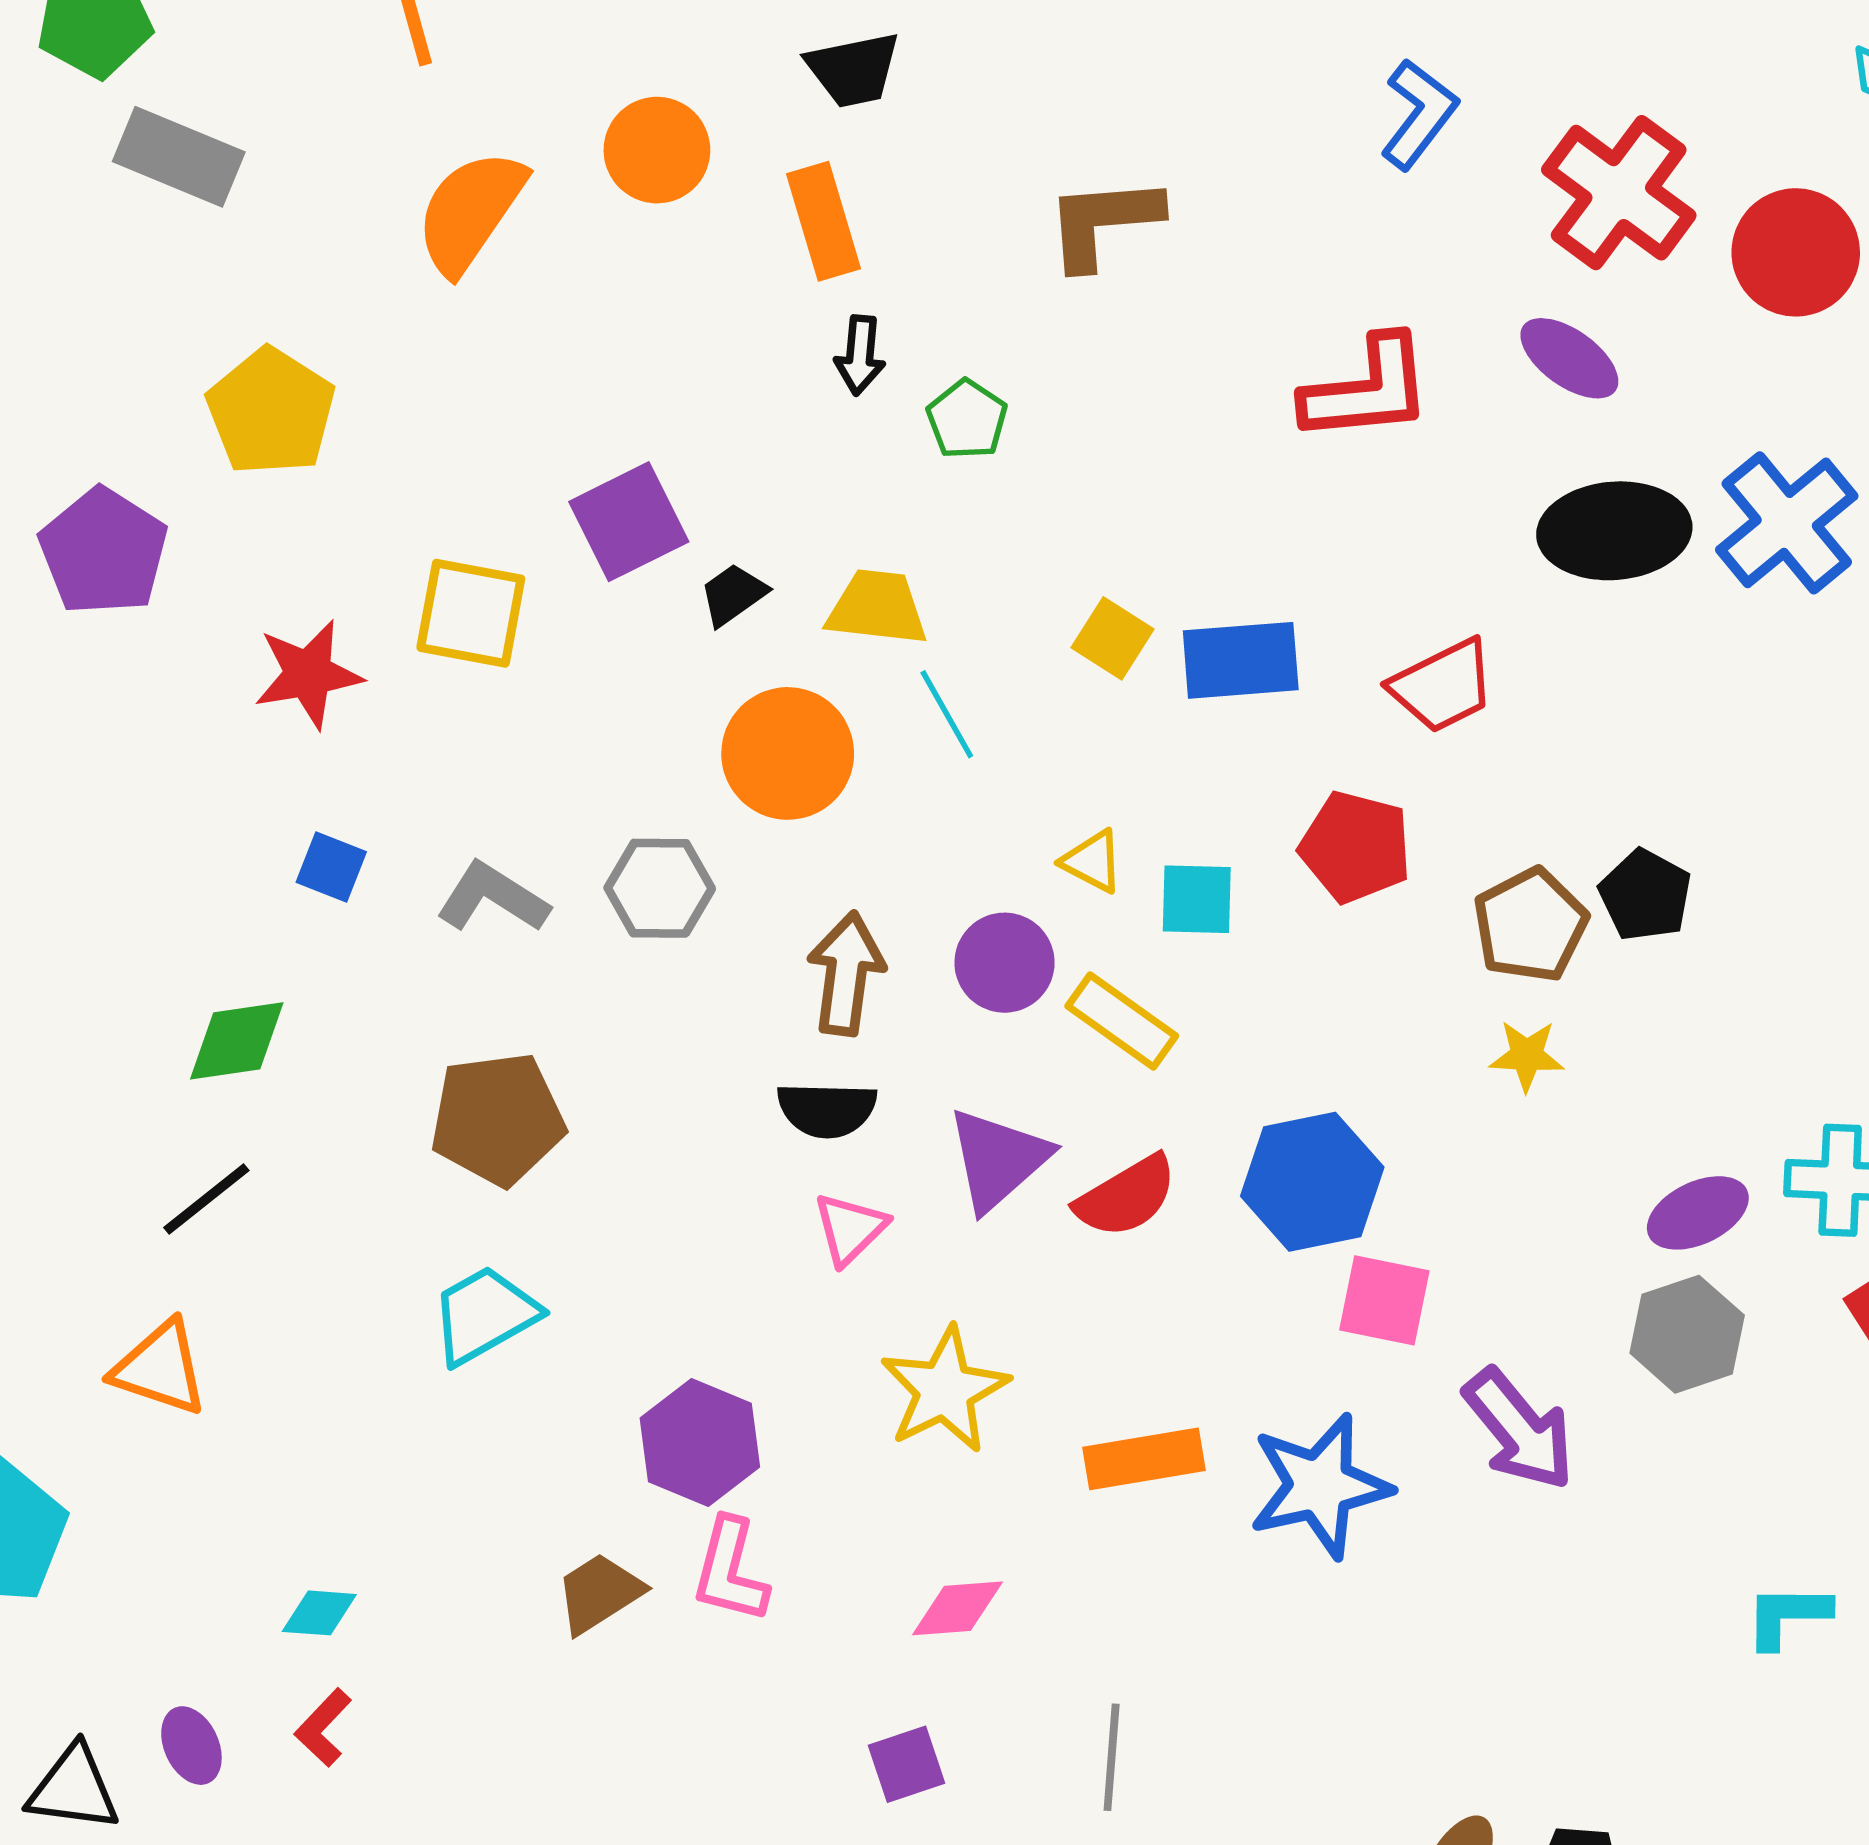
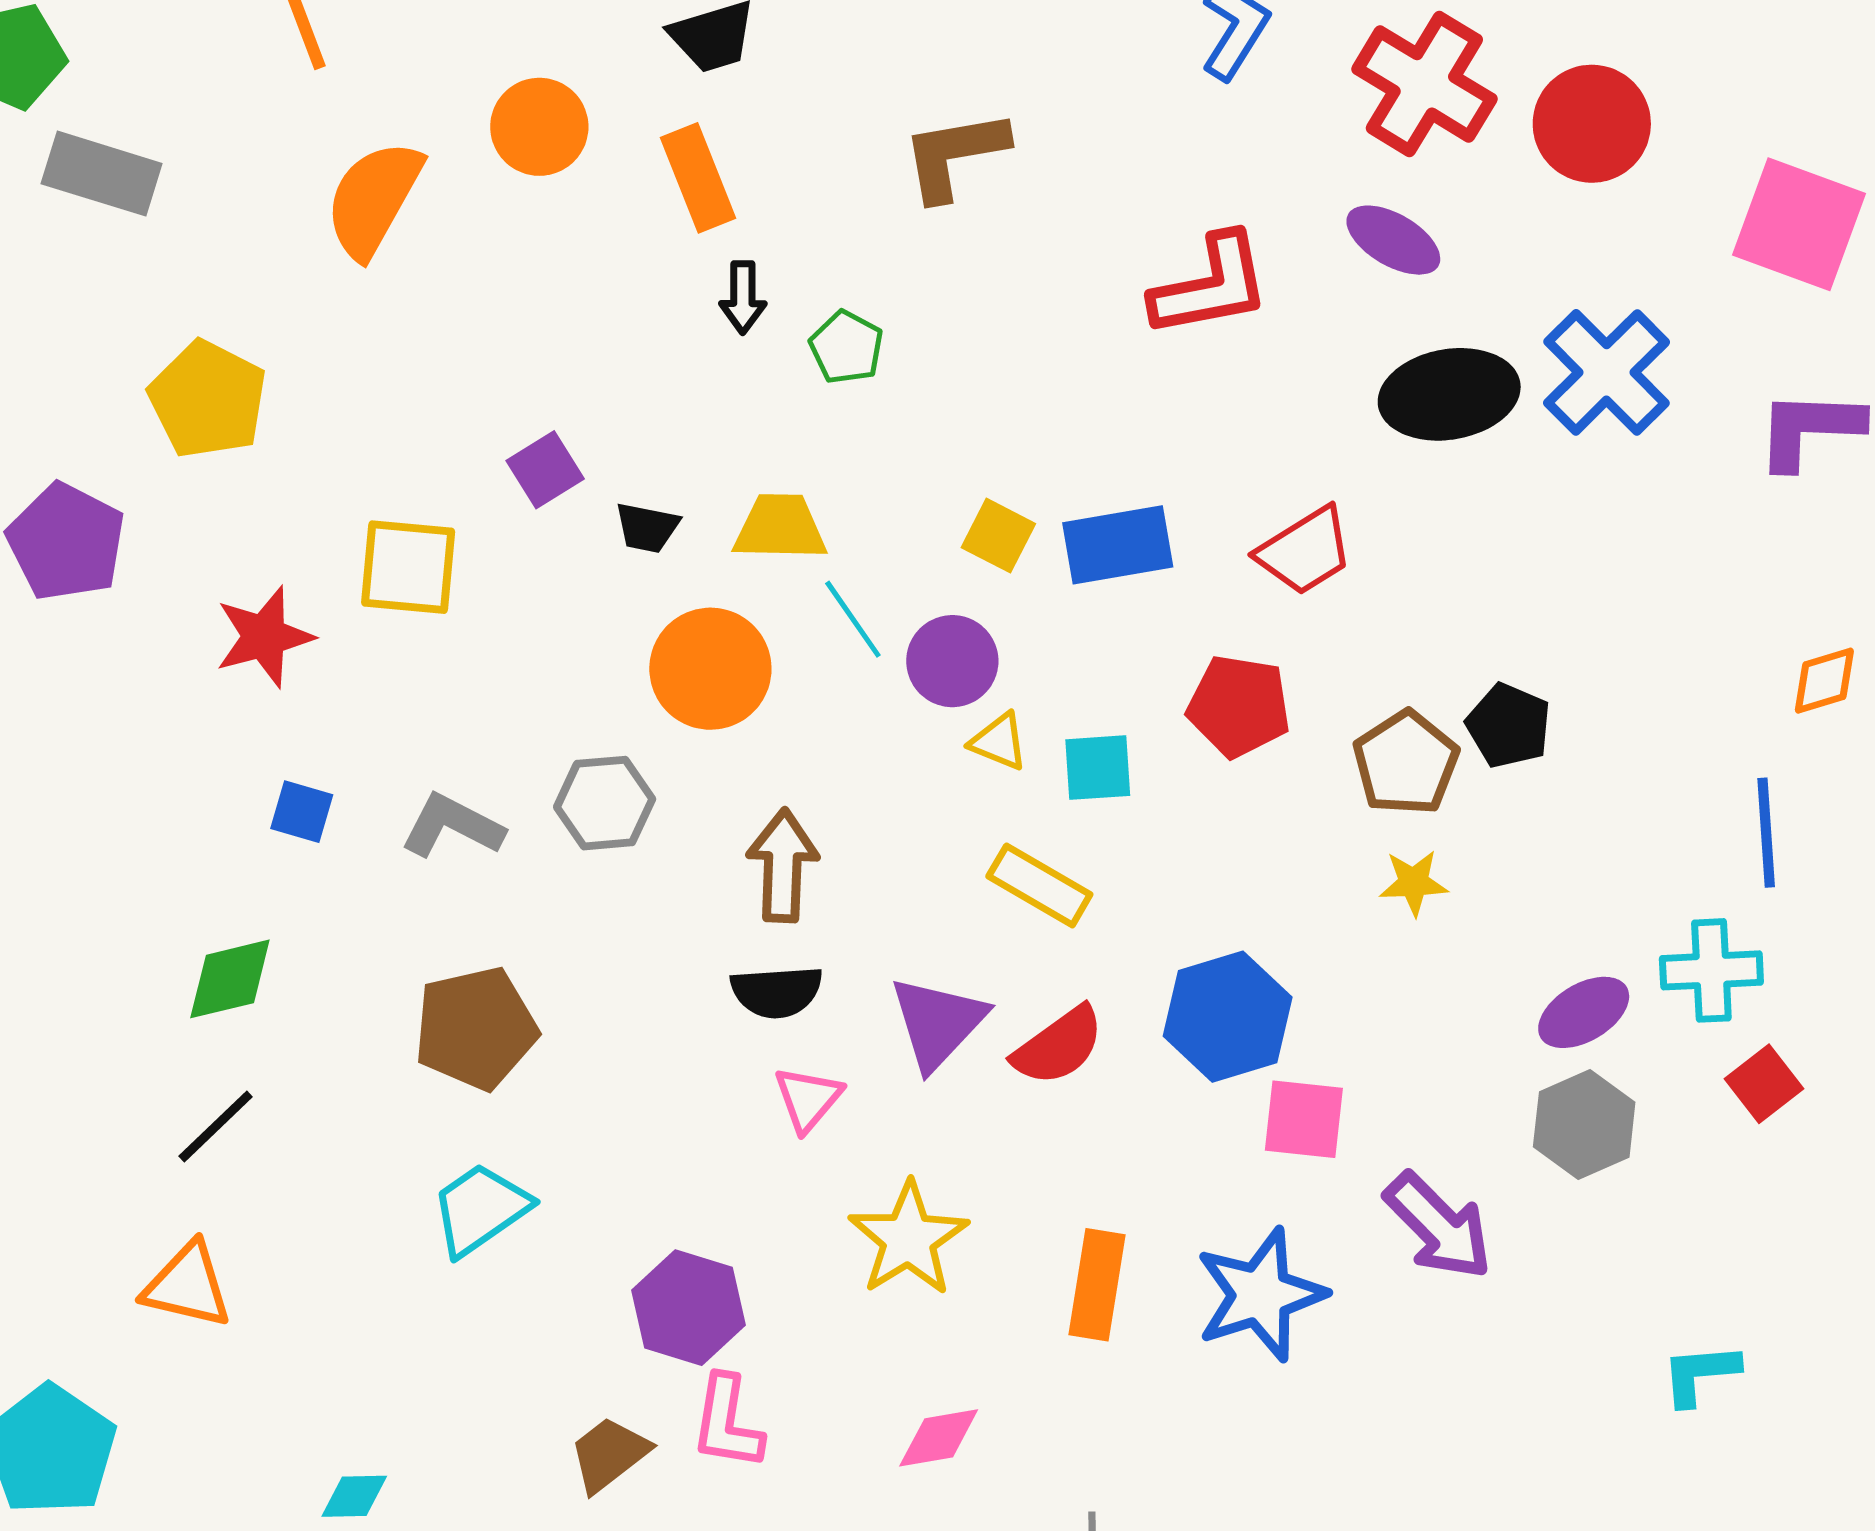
purple square: (629, 522) -> (545, 470), size x0.7
black trapezoid: (733, 594) -> (647, 528), turned -128
purple circle: (1005, 963) -> (952, 661), moved
orange rectangle: (1144, 1459) -> (1097, 1285), turned -66

